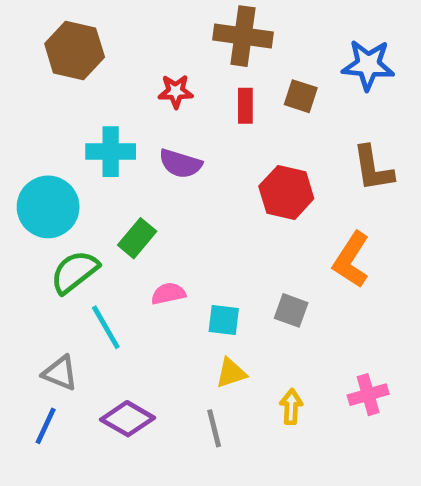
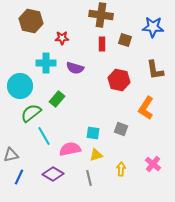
red star: (176, 91) -> (62, 38), moved
pink semicircle: (168, 294) -> (70, 149), moved, size x1.5
gray triangle: (60, 373) -> (11, 155), moved, turned -35
pink cross: (368, 395) -> (153, 164), turned -35

